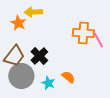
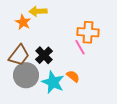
pink line: (98, 40) -> (80, 47), moved
cyan star: (48, 83) -> (53, 82), size x1.6

